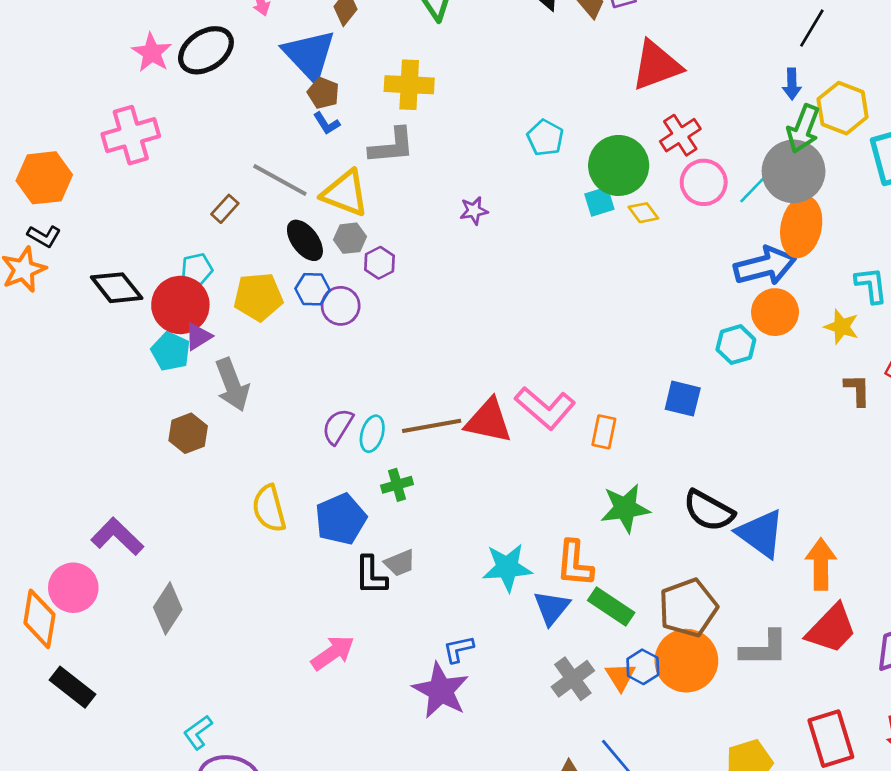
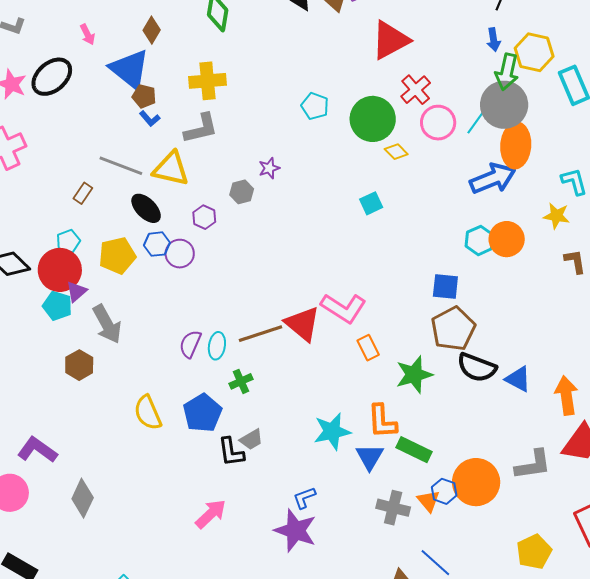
cyan square: (599, 202) -> (371, 203), moved
gray hexagon: (350, 238) -> (242, 192), moved
orange circle: (775, 312) -> (507, 239), moved
red triangle: (488, 421) -> (303, 324), turned 36
orange rectangle: (604, 432) -> (368, 348), moved, turned -30
blue triangle: (761, 533) -> (518, 379), size x0.7
brown pentagon: (688, 608) -> (453, 329), moved
gray cross: (573, 679) -> (393, 508), turned -32

